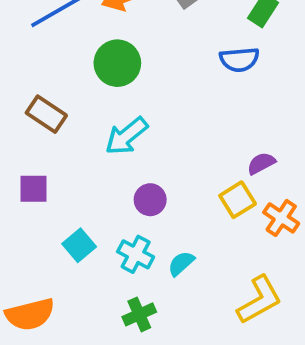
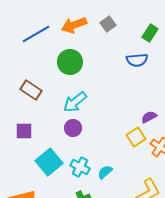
purple circle: (150, 200) -> (73, 128), moved
cyan square: (79, 245) -> (49, 162), size x1.5

